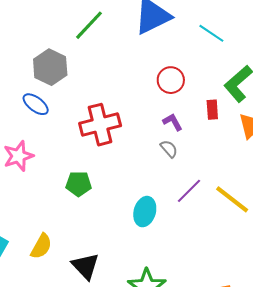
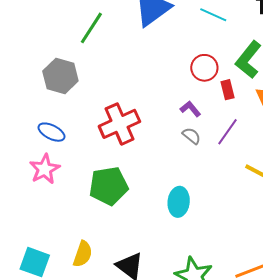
red circle: (171, 80) -> (204, 68), moved
blue ellipse: (36, 104) -> (51, 132), moved
green pentagon: (79, 184) -> (109, 186), size x1.5
purple line: (189, 191) -> (227, 132), moved

